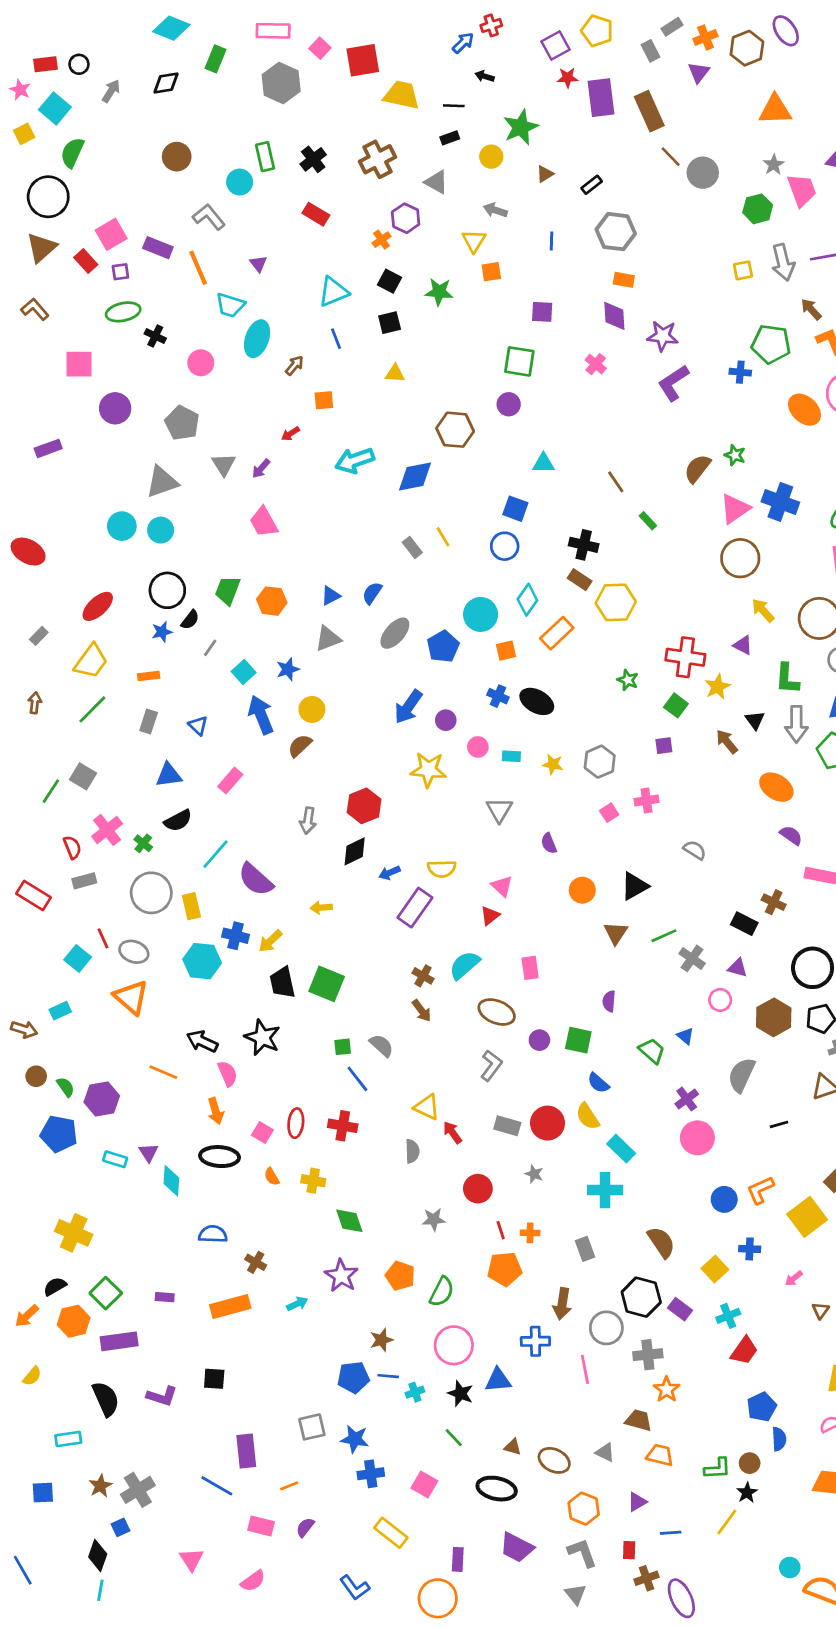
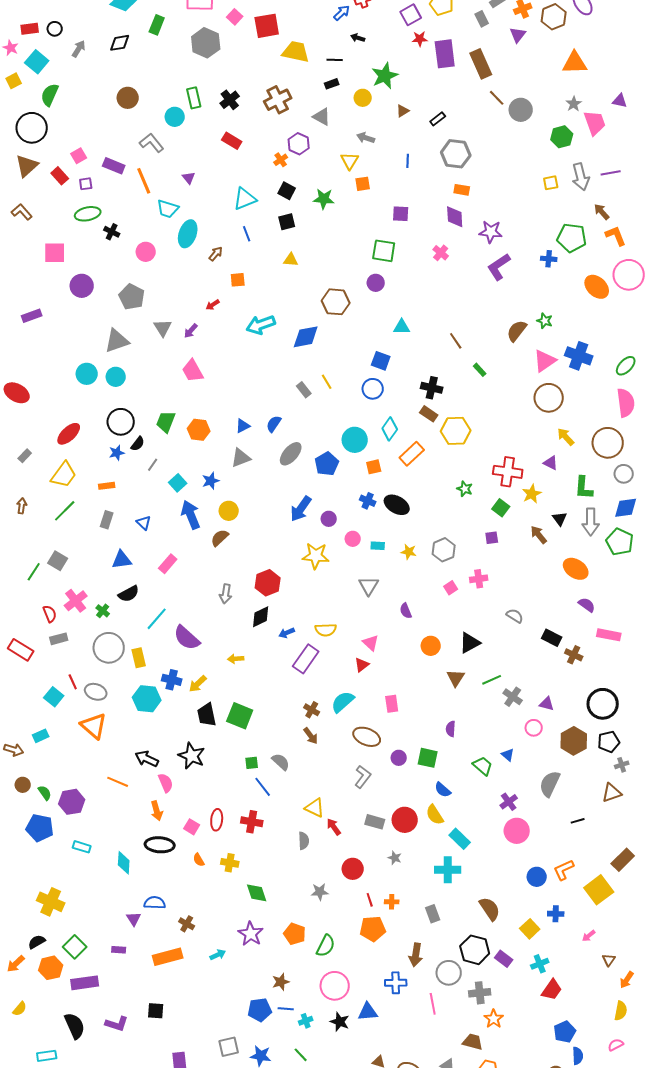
pink square: (111, 234) -> (79, 156), size x0.7
black rectangle: (744, 924) -> (552, 638), moved
purple triangle: (149, 1153) -> (134, 919), moved
green line: (454, 1438) -> (301, 1055), moved

